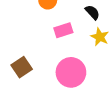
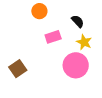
pink circle: (71, 72) -> (76, 65), moved

